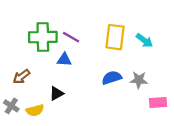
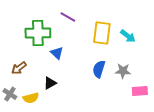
purple line: (71, 37) -> (68, 17), moved
blue triangle: (64, 60) -> (57, 53), turned 40
blue semicircle: (112, 78) -> (99, 69), turned -54

